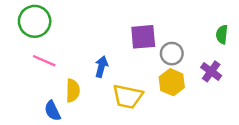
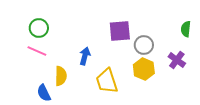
green circle: (35, 21) -> (39, 28), moved, size x0.7
yellow trapezoid: (128, 96) -> (107, 81), turned 60

